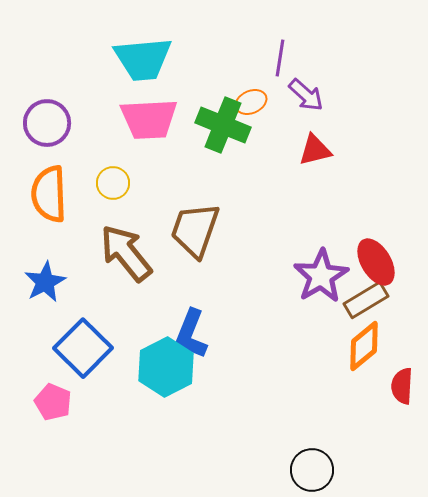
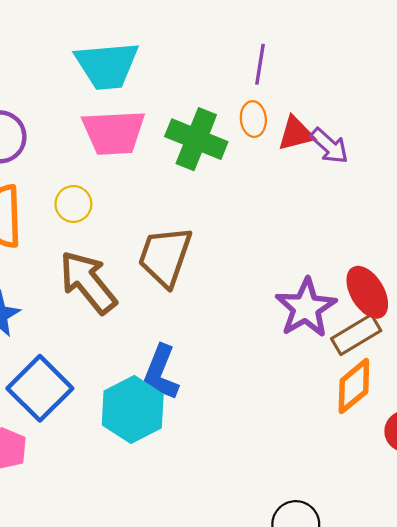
purple arrow: (306, 95) -> (329, 146), moved
orange ellipse: (251, 102) -> (253, 119), moved, turned -72
red triangle: (315, 150) -> (296, 134), moved

